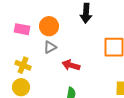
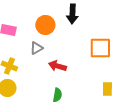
orange circle: (49, 26) -> (45, 25), moved

